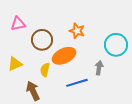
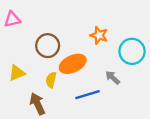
pink triangle: (18, 24) -> (12, 19), moved
orange star: (77, 31) -> (99, 35), moved
gray arrow: (99, 68) -> (113, 78), turned -56

